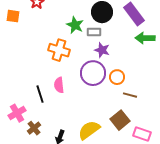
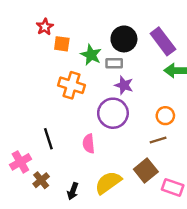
orange square: (13, 16) -> (62, 44), moved
orange circle: (117, 77) -> (165, 116), moved
pink semicircle: (59, 85) -> (89, 144), moved
brown line: (130, 95) -> (158, 140), turned -32

